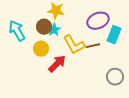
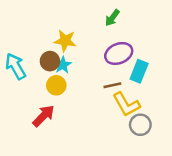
yellow L-shape: (74, 45) -> (126, 104), moved
yellow circle: (41, 49) -> (56, 85), moved
red arrow: (57, 64) -> (44, 116), moved

